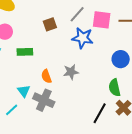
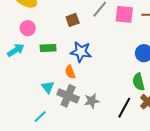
blue star: (83, 38) -> (81, 52), moved
gray star: (71, 72) -> (92, 101), moved
cyan line: (12, 110) -> (40, 117), moved

